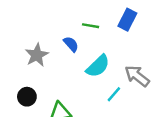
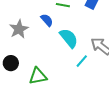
cyan semicircle: (98, 66) -> (69, 38), turned -85

